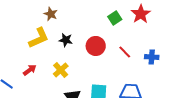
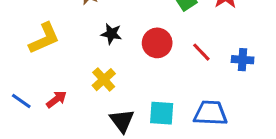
yellow L-shape: (39, 38) -> (44, 38), moved
red arrow: (30, 70) -> (56, 99), moved

